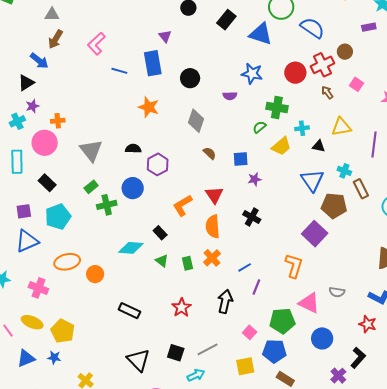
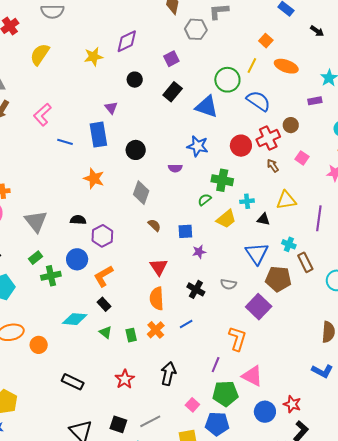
orange L-shape: (182, 205) -> (103, 276), moved
blue line: (245, 267) -> (186, 324), moved
purple line: (256, 287) -> (216, 365), moved
gray semicircle: (337, 292) -> (228, 284), moved
red star: (368, 324) -> (292, 404), moved

